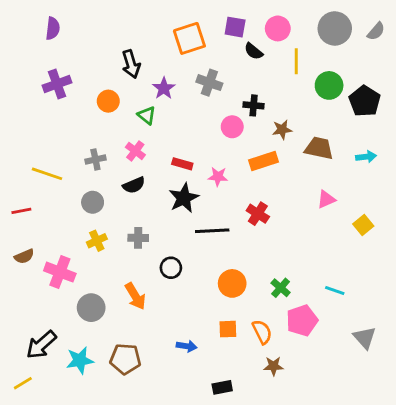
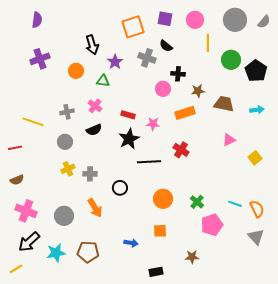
black semicircle: (254, 51) -> (166, 46), moved
green triangle: (147, 115) -> (103, 81), turned -32
gray cross: (138, 238) -> (90, 174), moved
pink cross: (60, 272) -> (26, 211), moved
orange semicircle: (262, 332) -> (257, 209), moved

